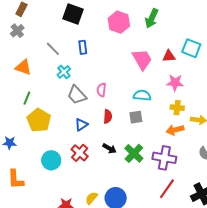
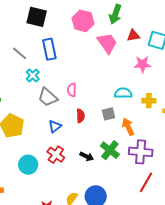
blue rectangle: (83, 47) -> (49, 49), size x1.5
red triangle: (169, 56) -> (133, 35), moved
pink trapezoid: (142, 59) -> (107, 43), moved
pink star: (175, 83) -> (142, 64), moved
cyan semicircle: (142, 95) -> (123, 93), moved
orange arrow: (175, 130) -> (128, 127), moved, turned 84
black arrow: (109, 148) -> (87, 156), moved

